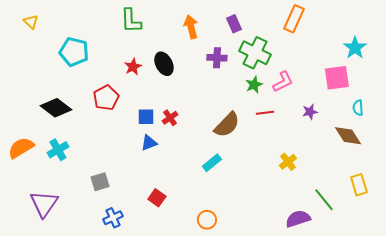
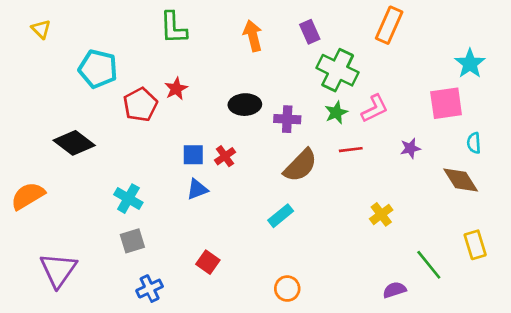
purple cross: (217, 58) -> (287, 119), moved
black ellipse: (164, 64) -> (245, 105), moved, turned -65
red pentagon: (106, 98) -> (140, 105), moved
cyan cross: (58, 150) -> (128, 199), moved, turned -30
purple semicircle: (298, 219) -> (394, 290), size x0.7
orange circle: (207, 220) -> (287, 289), moved

